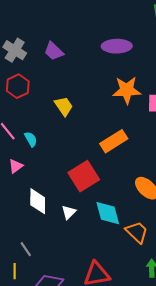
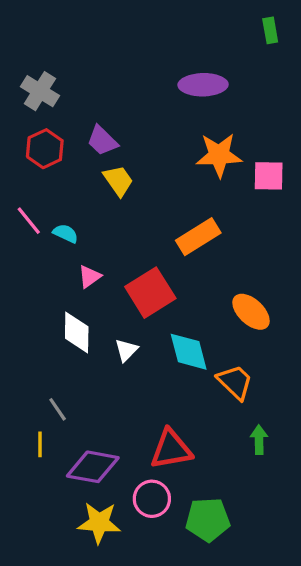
purple trapezoid: (54, 51) -> (102, 141), moved
cyan semicircle: (31, 139) -> (66, 233), turned -35
pink triangle: (16, 166) -> (90, 277), moved

